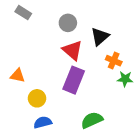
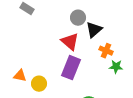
gray circle: (68, 23) -> (78, 18), moved
orange triangle: (18, 75) -> (20, 76), moved

